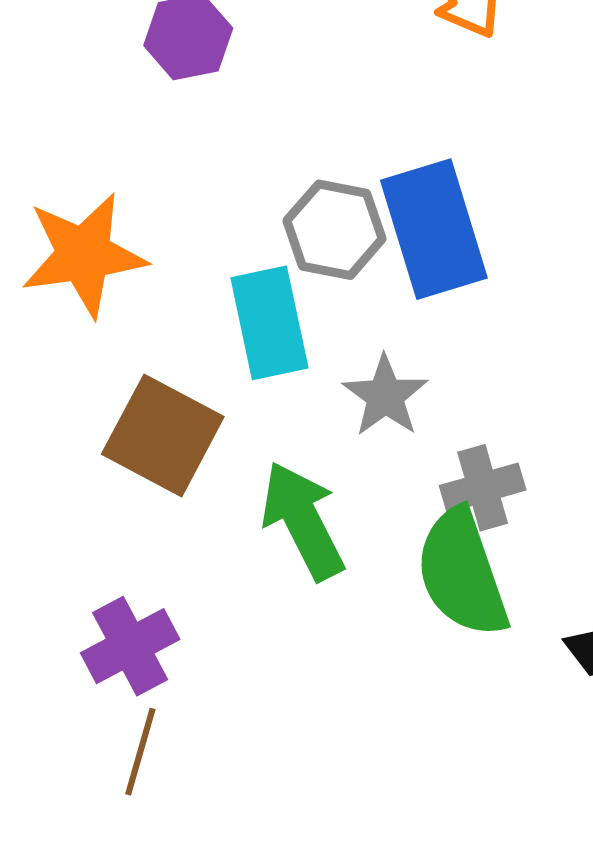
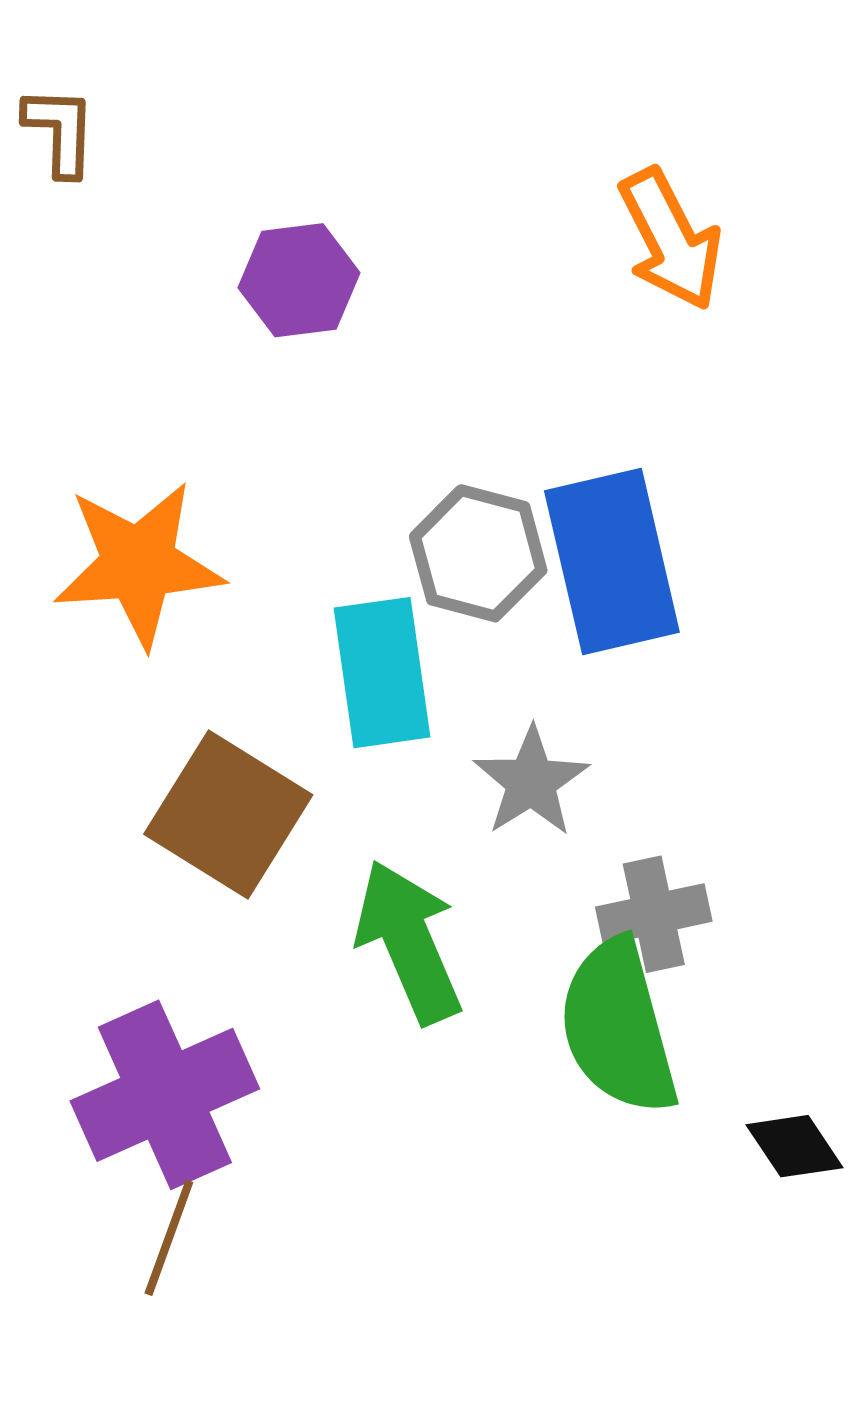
purple cross: (130, 646) -> (165, 1095), size x1.4

